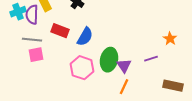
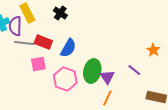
gray line: (32, 40) -> (24, 43), moved
pink square: (36, 55) -> (38, 64), moved
purple line: (151, 59) -> (134, 70), turned 56

